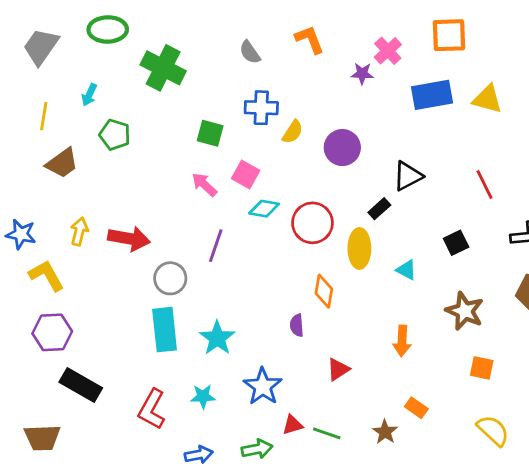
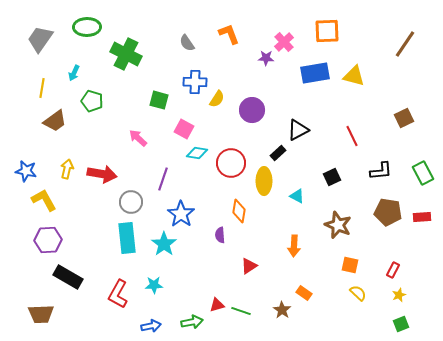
pink arrow: (204, 184) -> (138, 138), moved
blue star: (263, 386) -> (181, 214), moved
yellow semicircle: (493, 431) -> (358, 293), moved, size x0.7

